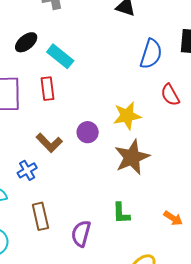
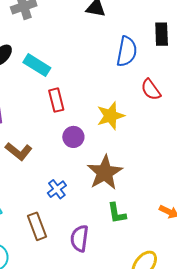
red rectangle: (47, 89) -> (56, 100), moved
brown L-shape: (49, 143) -> (19, 151), moved
brown star: (132, 157) -> (105, 173), moved
blue cross: (27, 170) -> (57, 189), moved

